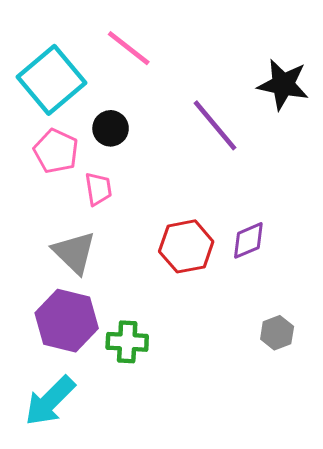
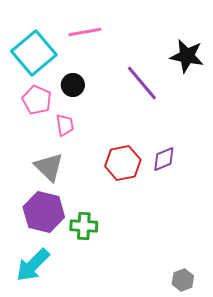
pink line: (129, 48) -> (85, 32), turned -48
gray hexagon: (277, 333) -> (183, 280), moved

